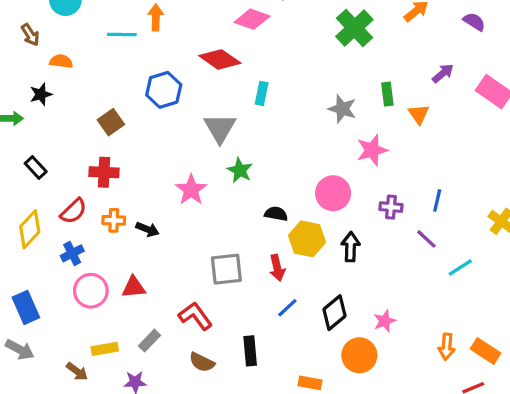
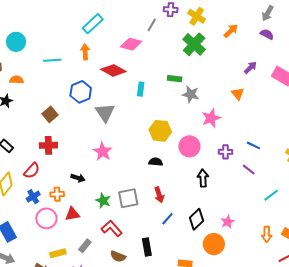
orange arrow: (156, 17) -> (85, 52), moved
green rectangle: (387, 94) -> (175, 79), moved, turned -72
gray triangle: (220, 128) -> (105, 113), moved
green star: (240, 170) -> (103, 201), moved
blue line: (437, 201) -> (253, 145), turned -72
orange cross: (114, 220) -> (57, 194), moved
yellow hexagon: (307, 239) -> (160, 131), moved
cyan line: (460, 268) -> (271, 195), moved

